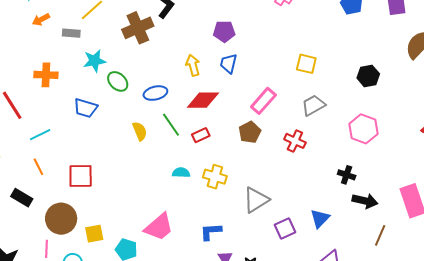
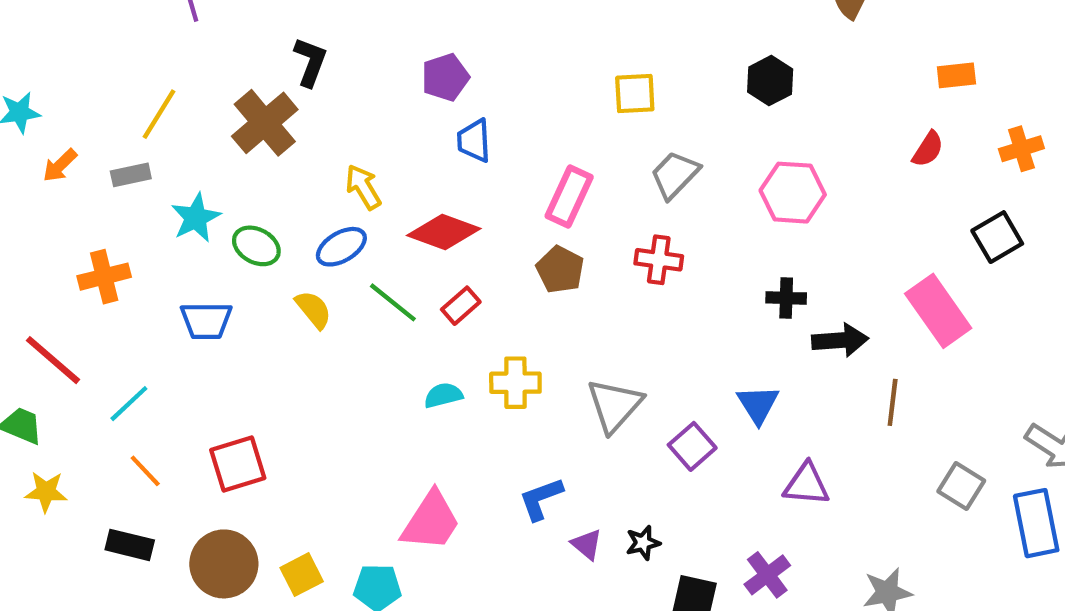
yellow arrow: (193, 65) -> (363, 187), moved
red diamond: (203, 100) -> (444, 232), turned 36
yellow semicircle: (140, 131) -> (313, 310), moved

